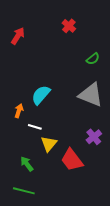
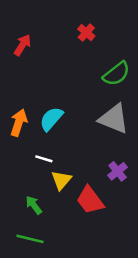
green semicircle: (93, 59) -> (116, 74), size x1.6
orange arrow: (19, 111) -> (19, 123), moved, size x1.5

